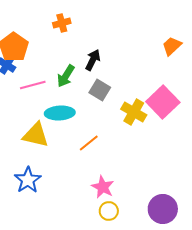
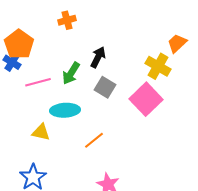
pink square: (163, 102) -> (146, 99), moved
yellow cross: (134, 112) -> (158, 66), moved
yellow triangle: (36, 135) -> (41, 132), size x0.7

